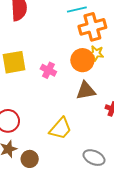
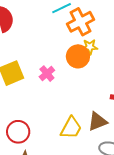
pink cross: (48, 70) -> (47, 74), turned 35
brown triangle: (86, 91) -> (97, 121), moved

